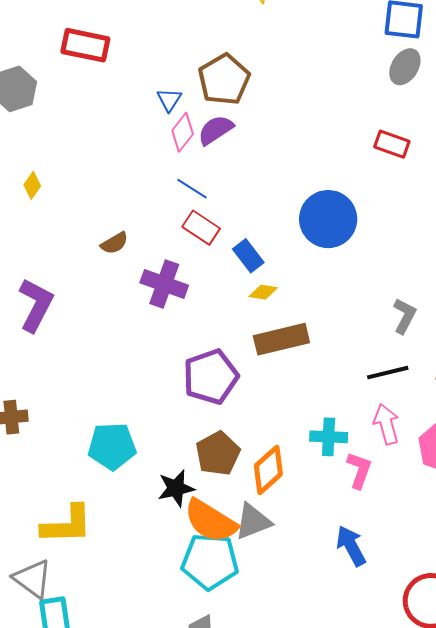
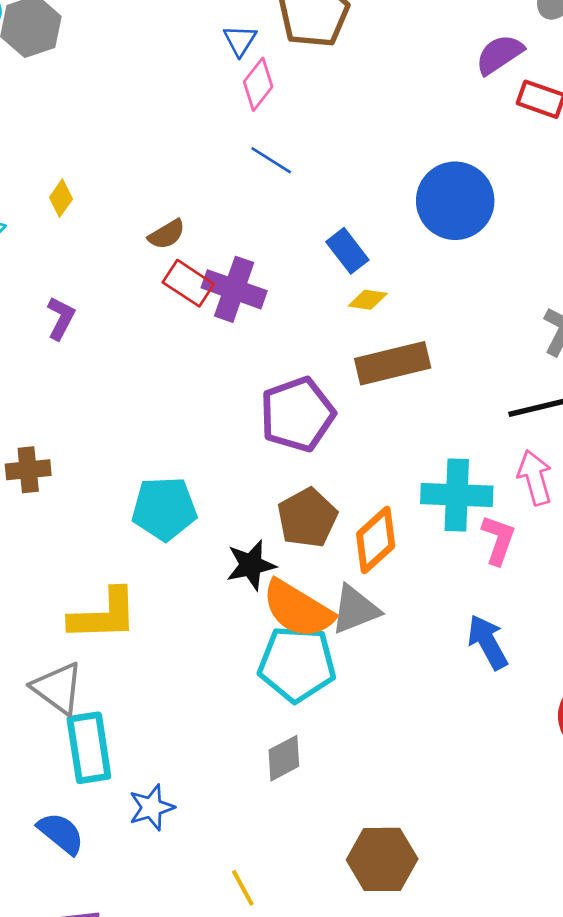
purple semicircle: (216, 130) -> (499, 54), moved
yellow diamond: (32, 185) -> (61, 198), moved
red rectangle: (201, 228) -> (188, 283), moved
purple L-shape: (36, 305) -> (61, 318), size x0.6
cyan cross: (329, 437) -> (457, 495), size x1.4

